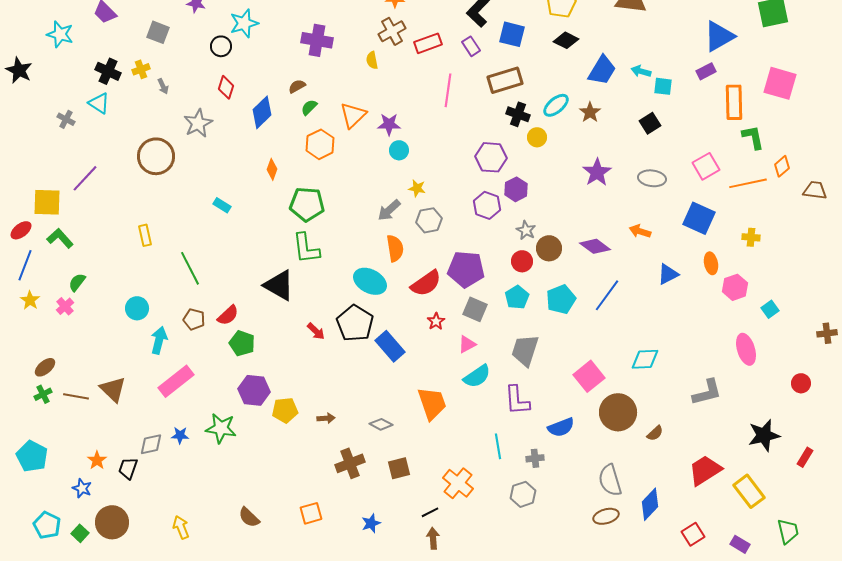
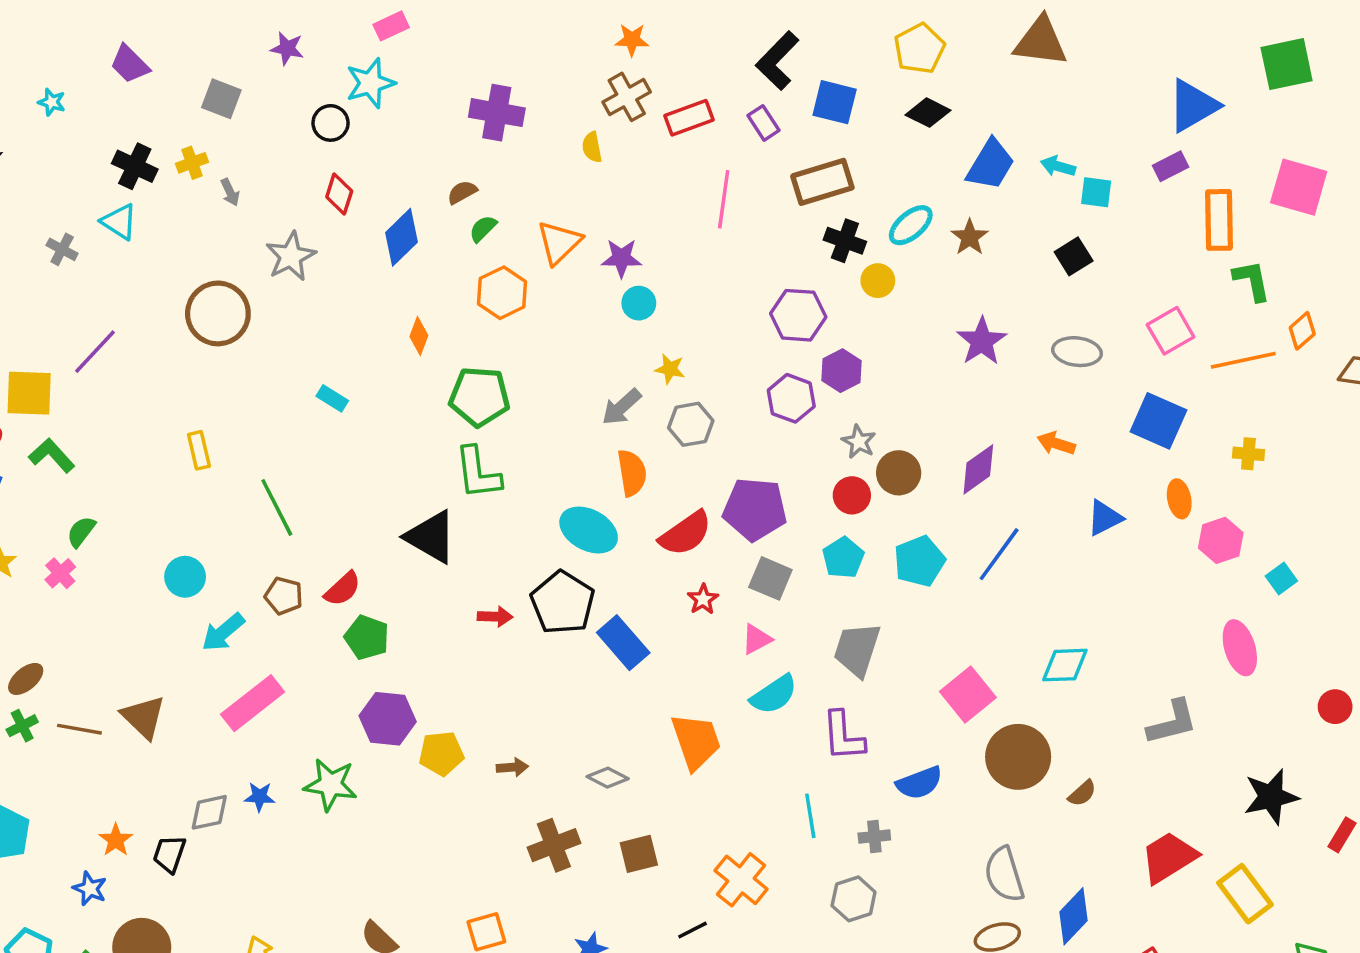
cyan star: (60, 34) -> (52, 102), size x0.6
purple diamond: (595, 246) -> (978, 469), turned -72
red arrow: (316, 331) -> (495, 617), turned -42
cyan arrow: (159, 340) -> (223, 632), turned -144

